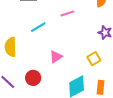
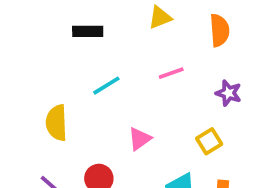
pink line: (67, 13) -> (171, 73), moved

